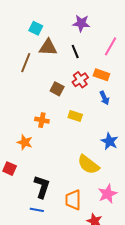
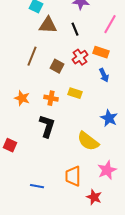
brown line: (26, 63) -> (32, 56), moved
orange cross: (42, 120) -> (51, 98), moved
orange star: (25, 142) -> (22, 98), moved
black L-shape: (42, 187) -> (47, 126), moved

